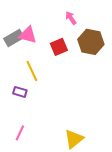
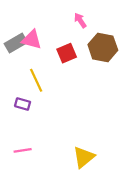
pink line: (20, 133) -> (23, 150), turned 56

